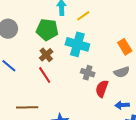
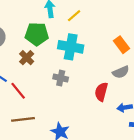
brown cross: (46, 55) -> (27, 58), moved
gray cross: (88, 73) -> (61, 78), moved
red line: (45, 75) -> (18, 91), moved

